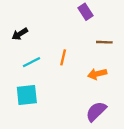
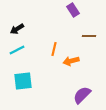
cyan line: (31, 62) -> (17, 50), moved
orange arrow: (97, 74) -> (71, 61), moved

